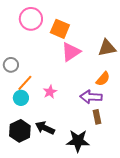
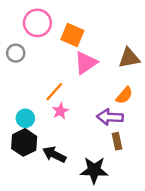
gray circle: (11, 65) -> (16, 53), moved
orange line: (25, 83) -> (54, 92), moved
black hexagon: (20, 131) -> (24, 142), moved

